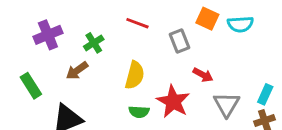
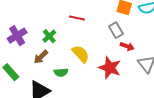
gray rectangle: (179, 41) -> (116, 30), moved
yellow semicircle: (135, 75) -> (81, 54), turned -48
green semicircle: (139, 112) -> (61, 72), moved

